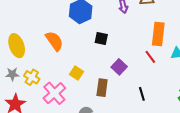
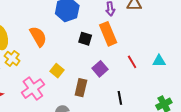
orange rectangle: (158, 34) -> (108, 34), moved, turned -35
yellow cross: (32, 77) -> (12, 58), moved

